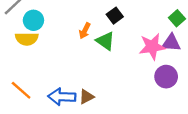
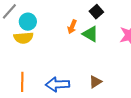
orange line: (21, 90) -> (22, 82), turned 54
brown triangle: (87, 97) -> (95, 82), moved

